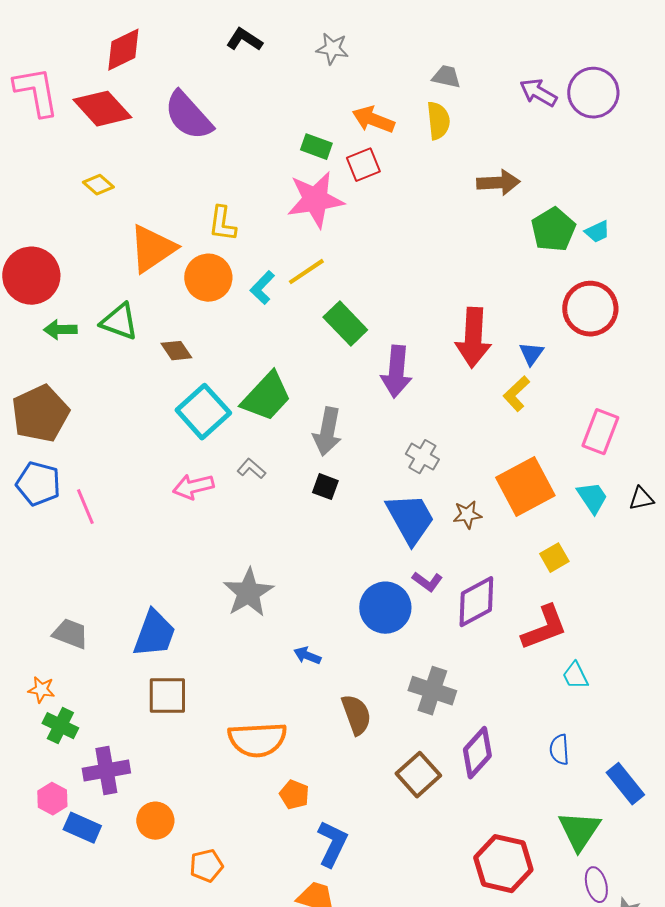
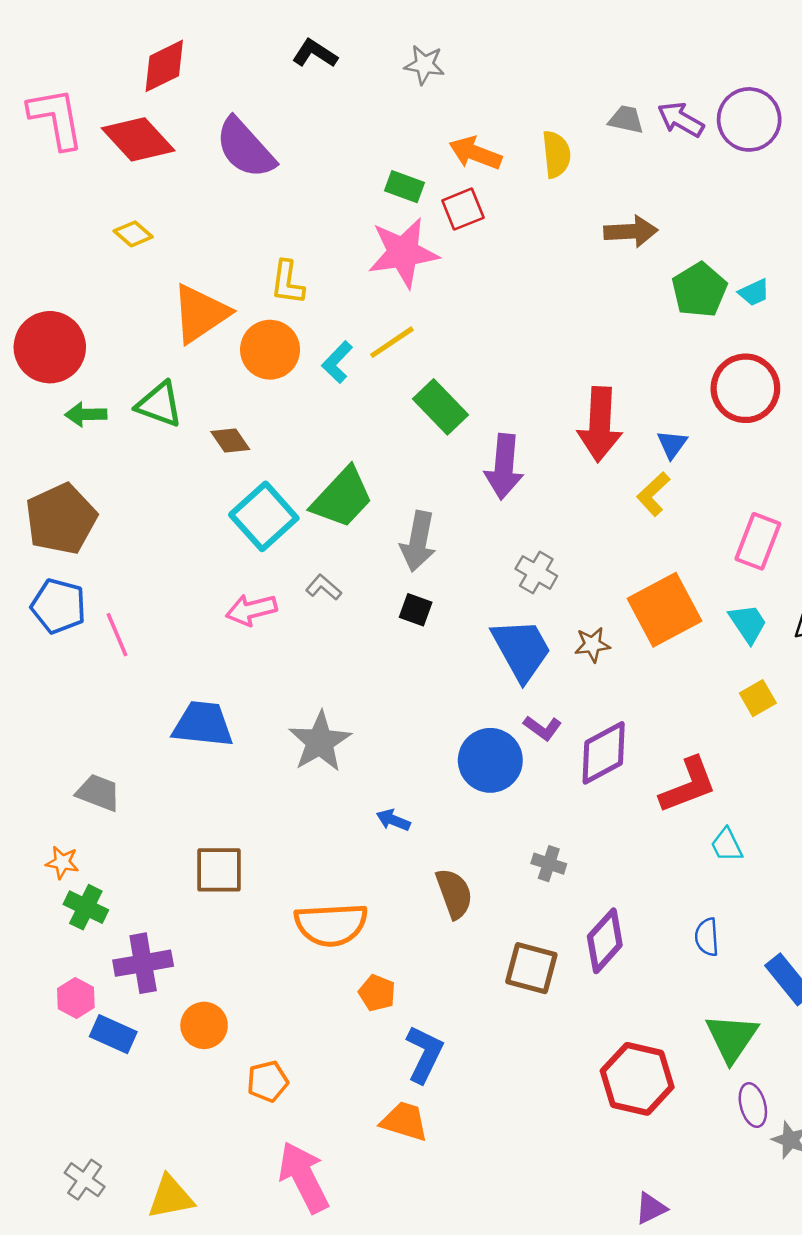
gray trapezoid: (446, 77) -> (626, 119), moved
yellow square: (554, 558) -> (758, 698), moved
blue trapezoid: (154, 634) -> (203, 724), moved, turned -104
gray cross: (432, 691) -> (549, 864), size x0.6
brown square: (418, 775) -> (531, 968), turned -33

